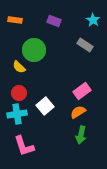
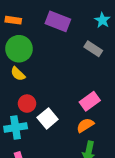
purple rectangle: (54, 21) -> (58, 21), size x1.5
green circle: (34, 50) -> (19, 49), moved
red circle: (19, 93) -> (27, 104), moved

